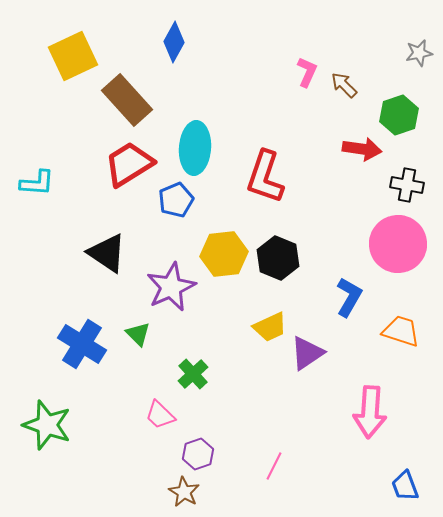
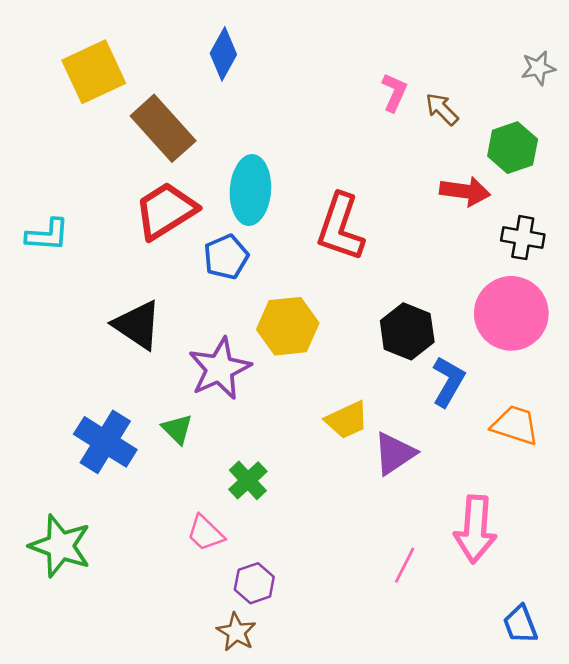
black hexagon: (278, 258) -> (407, 331), moved
pink line: (274, 466) -> (405, 565), moved

